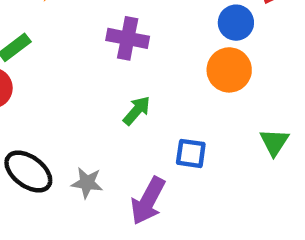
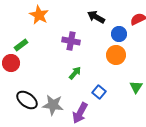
blue square: (191, 153) -> (99, 92), turned 32
gray star: (87, 183) -> (53, 105), size x1.5

